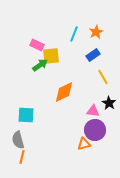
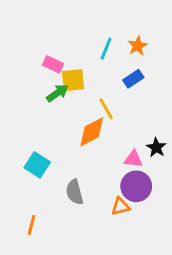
yellow line: (103, 77) -> (106, 109), moved
cyan square: (26, 115) -> (37, 165), turned 30
gray semicircle: (18, 140) -> (75, 192), moved

